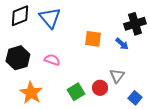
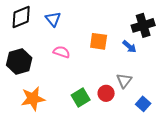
blue triangle: (50, 18) -> (53, 19), size x0.7
pink semicircle: (52, 60) -> (61, 52), moved
orange star: (31, 93) -> (33, 99), turned 30

